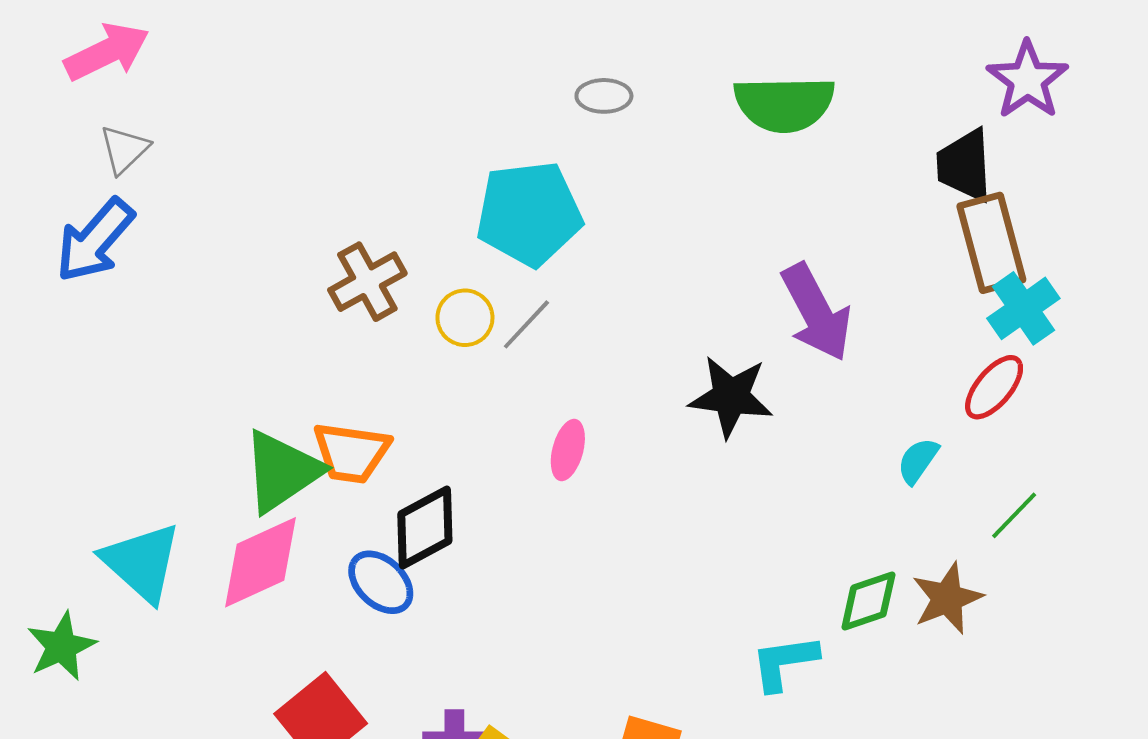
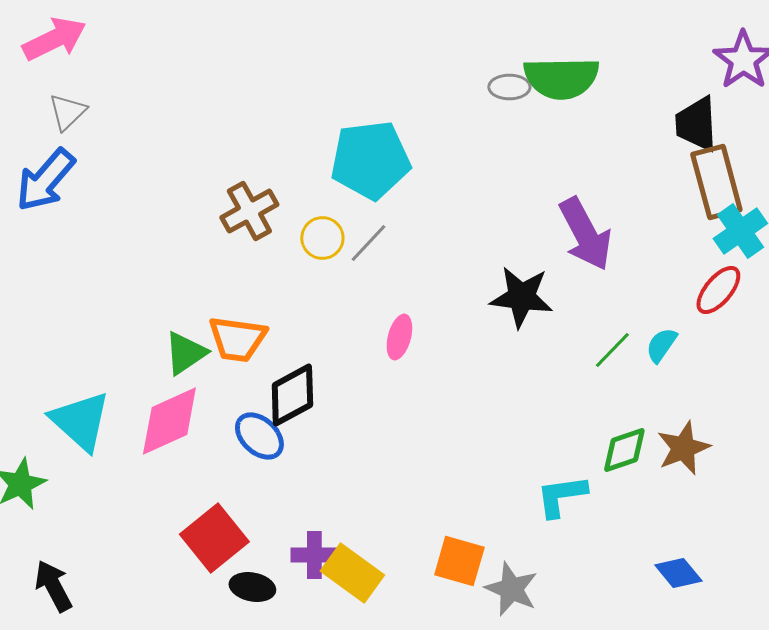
gray ellipse: (604, 96) -> (509, 87), moved
green triangle: (282, 471) -> (185, 353), size x0.7
green line: (1014, 515) -> (612, 350), moved

